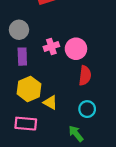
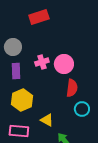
yellow triangle: (50, 102) -> (47, 120), moved
cyan circle: (87, 109) -> (82, 109), moved

